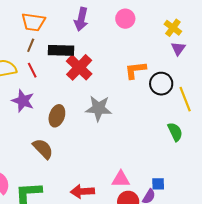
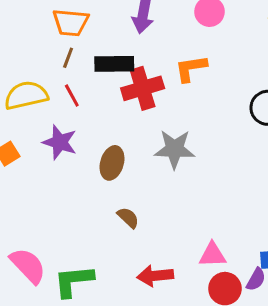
red cross: (79, 67) -> (143, 88), turned 32
orange L-shape: (135, 70) -> (191, 68), moved
brown semicircle: (43, 149) -> (128, 218), moved, size x0.7

